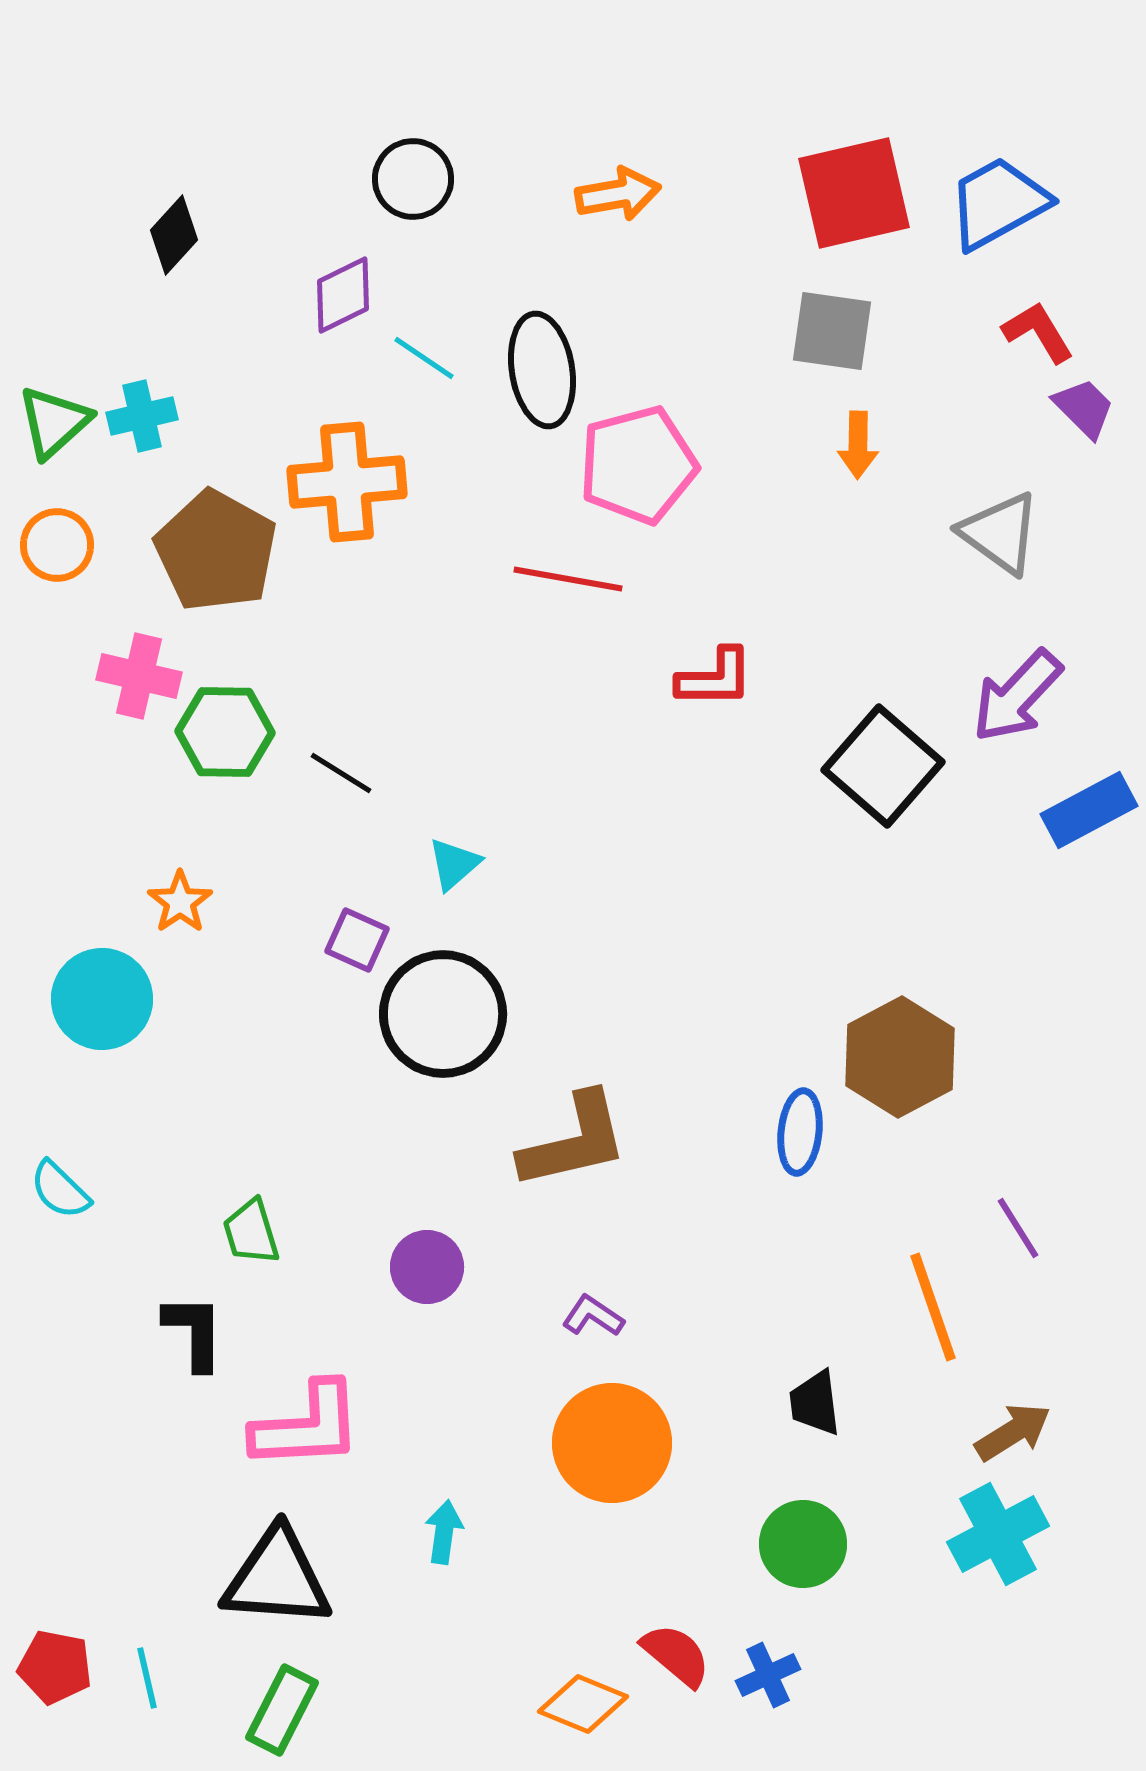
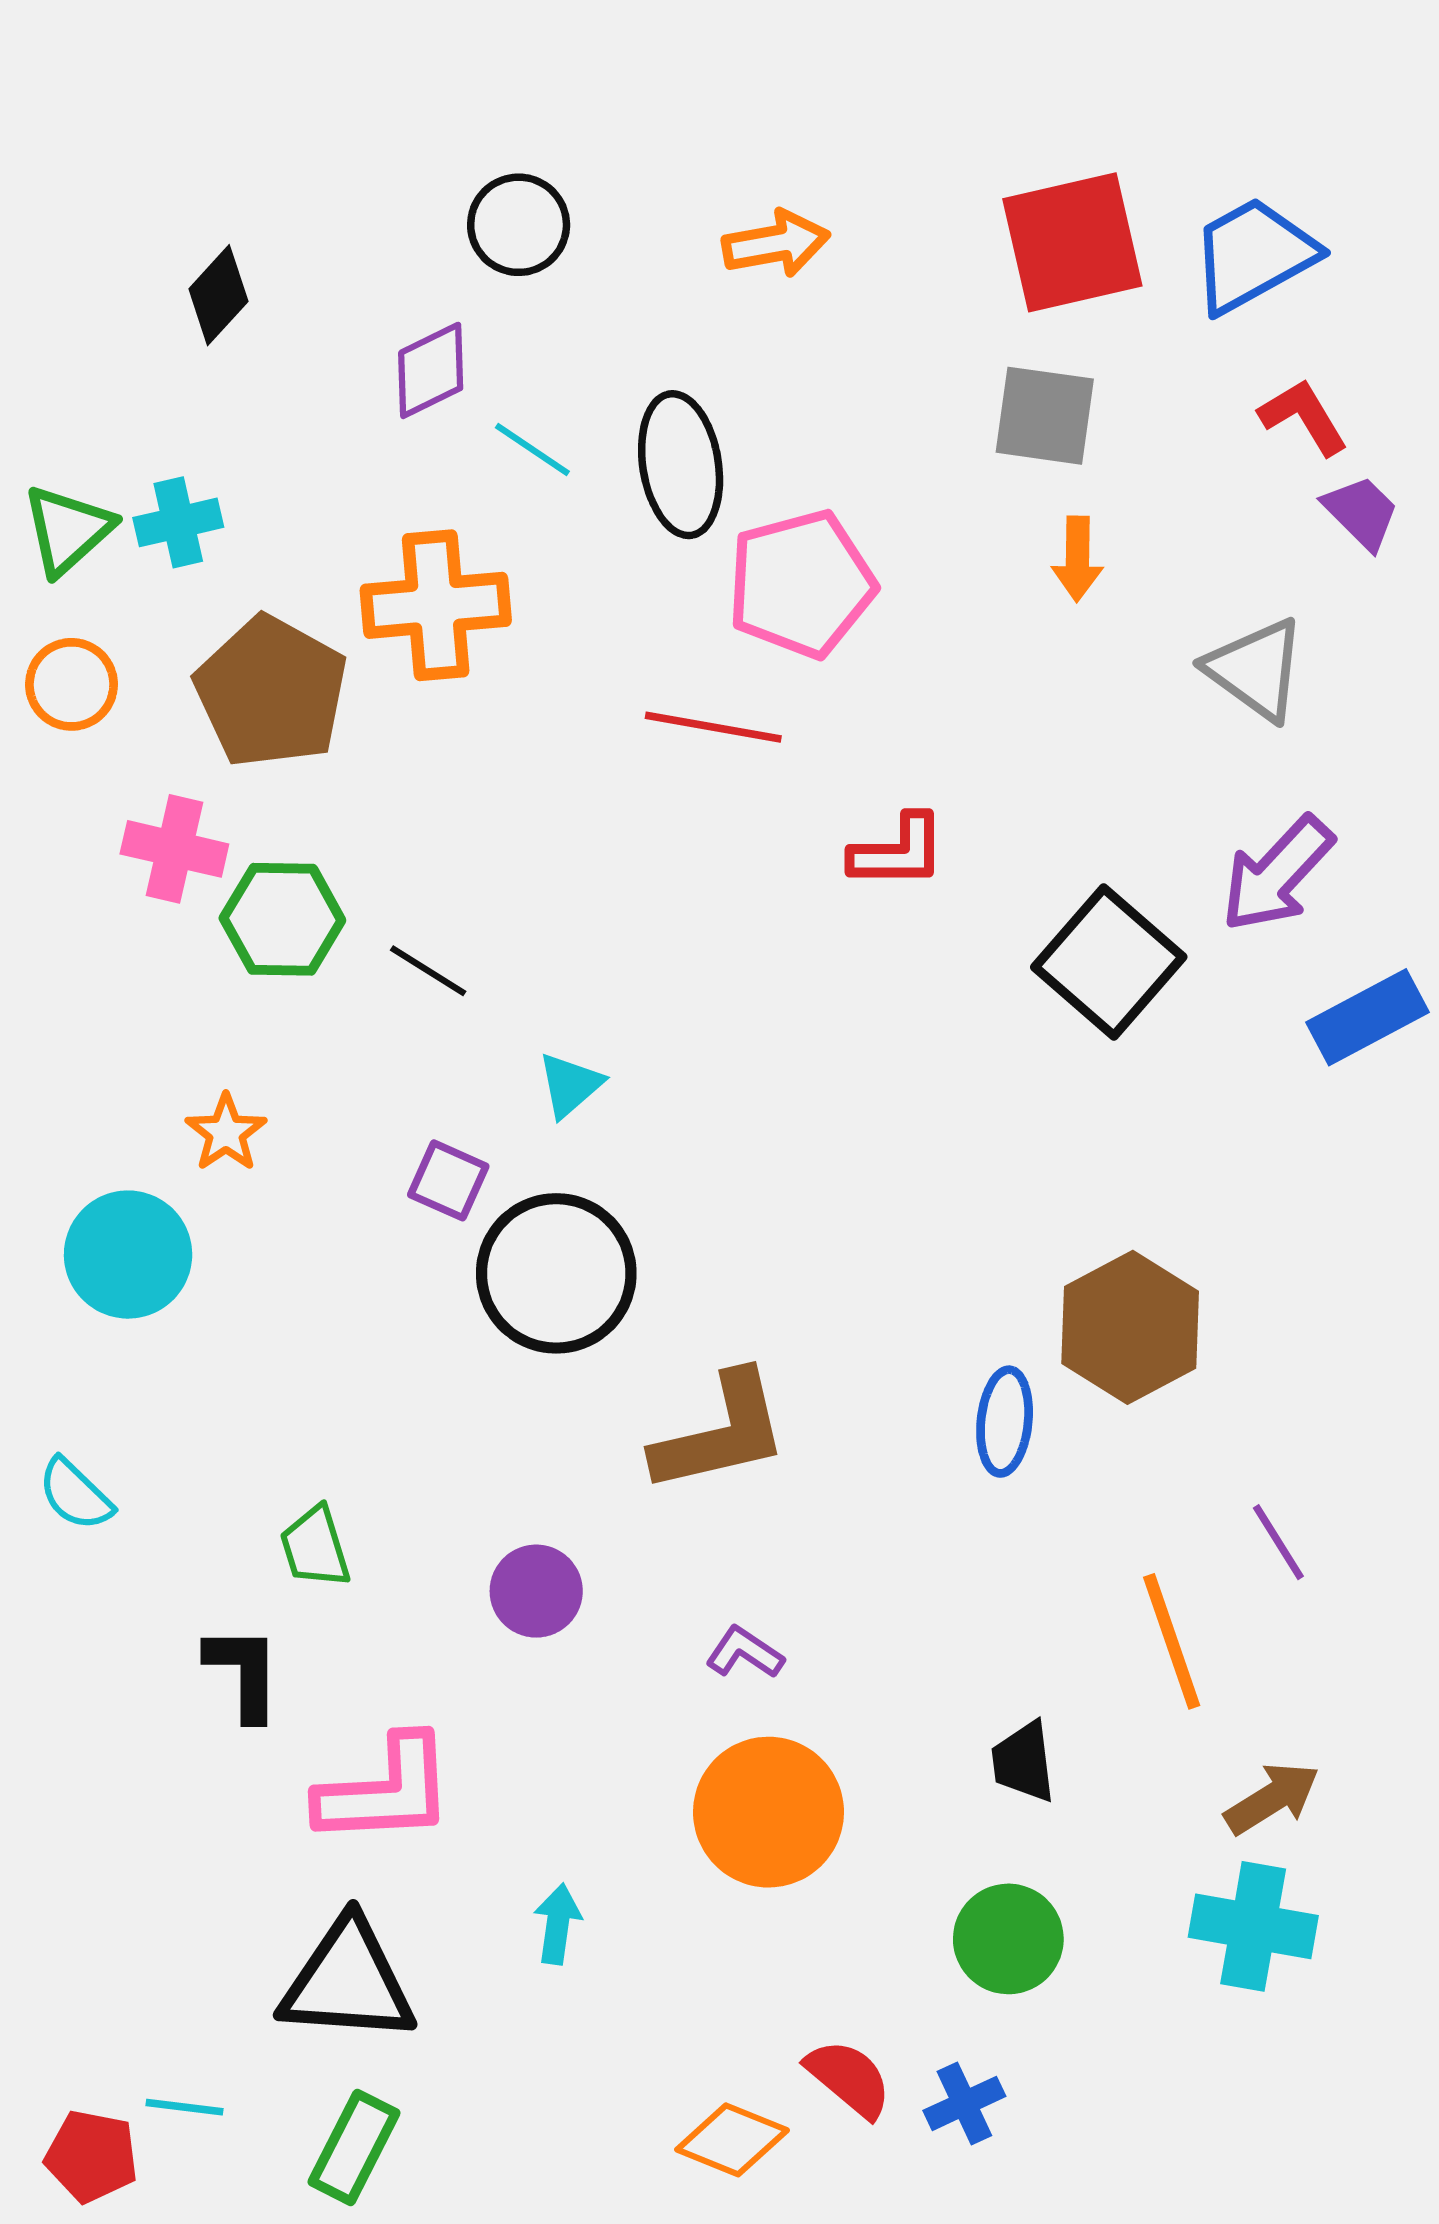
cyan cross: (998, 1534) -> (1253, 1926), turned 38
red pentagon: (55, 1667) -> (92, 2156), moved
cyan line: (147, 1678) -> (185, 2107), turned -70

